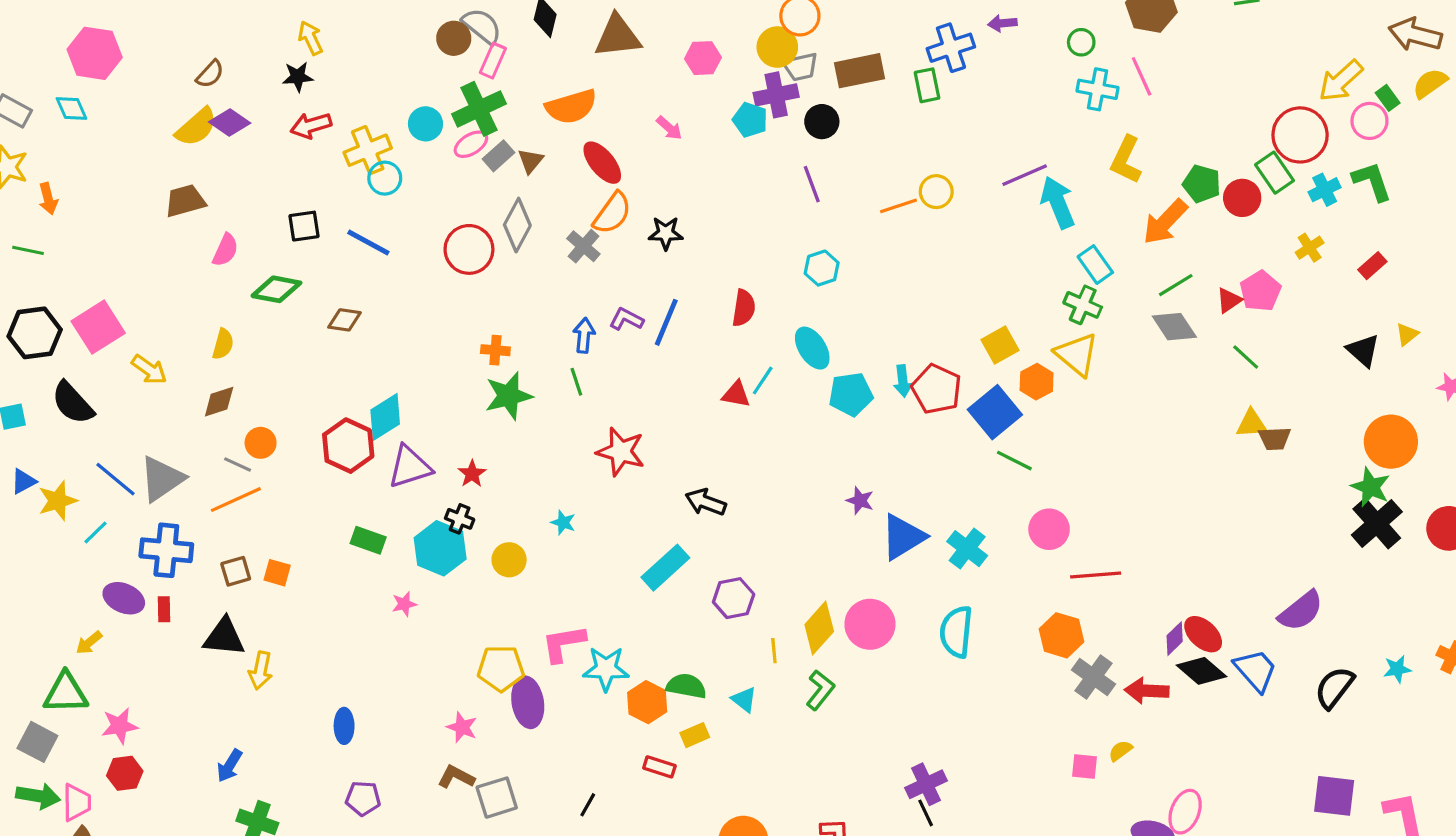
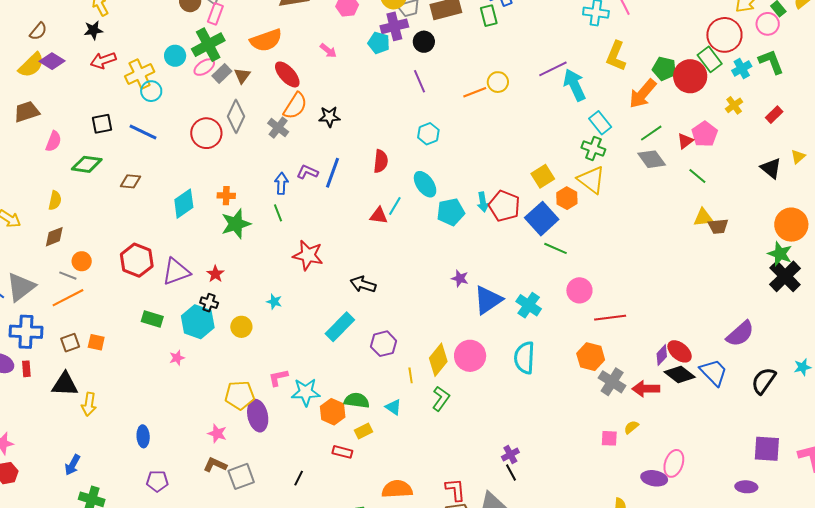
red circle: (1242, 198) -> (690, 76), size x1.4
cyan diamond: (385, 417) -> (184, 204), moved
pink L-shape: (563, 643) -> (278, 378), size x0.7
purple cross: (926, 784) -> (510, 454), size x0.7

